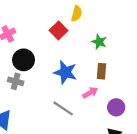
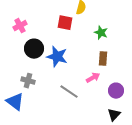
red square: (59, 31) -> (65, 23), turned -35
blue star: (65, 72) -> (57, 57), moved
gray cross: (16, 81) -> (28, 81), moved

